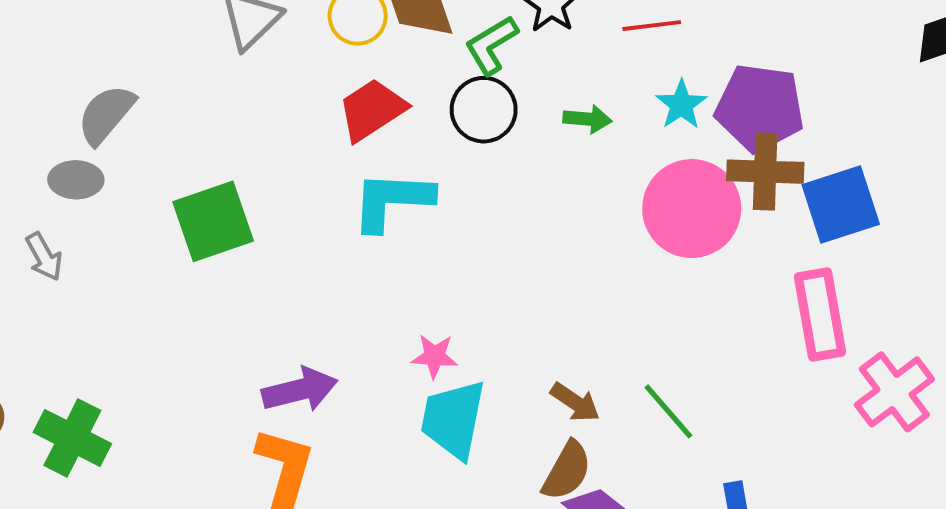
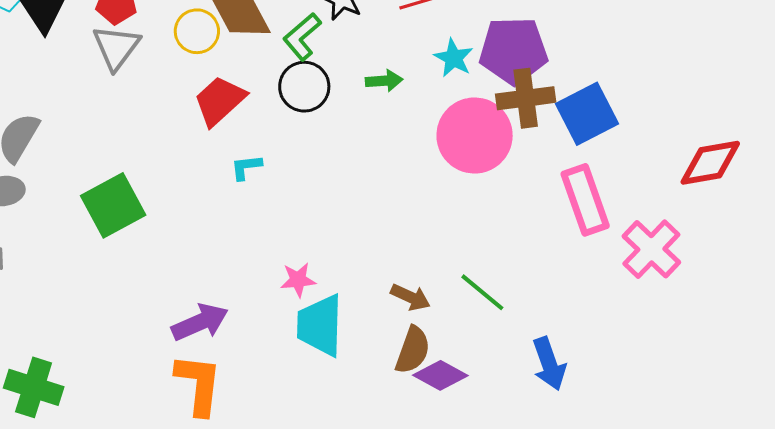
cyan L-shape: (392, 201) -> (246, 167), size x0.5

